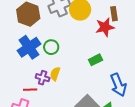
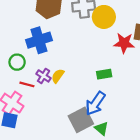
green circle: (51, 47) -> (17, 62), moved
blue arrow: (118, 85) -> (95, 103), moved, turned 40

